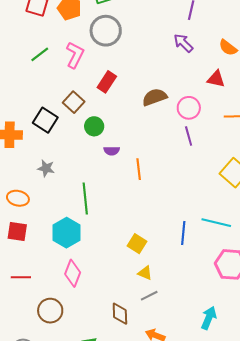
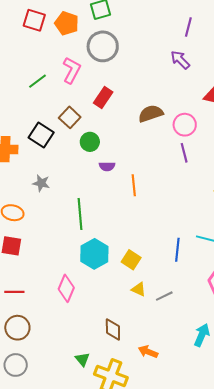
green line: (40, 54) -> (37, 81), moved
cyan hexagon: (67, 233) -> (94, 254), moved
gray line: (149, 296) -> (164, 296), moved
brown circle: (50, 311) -> (17, 328), moved

